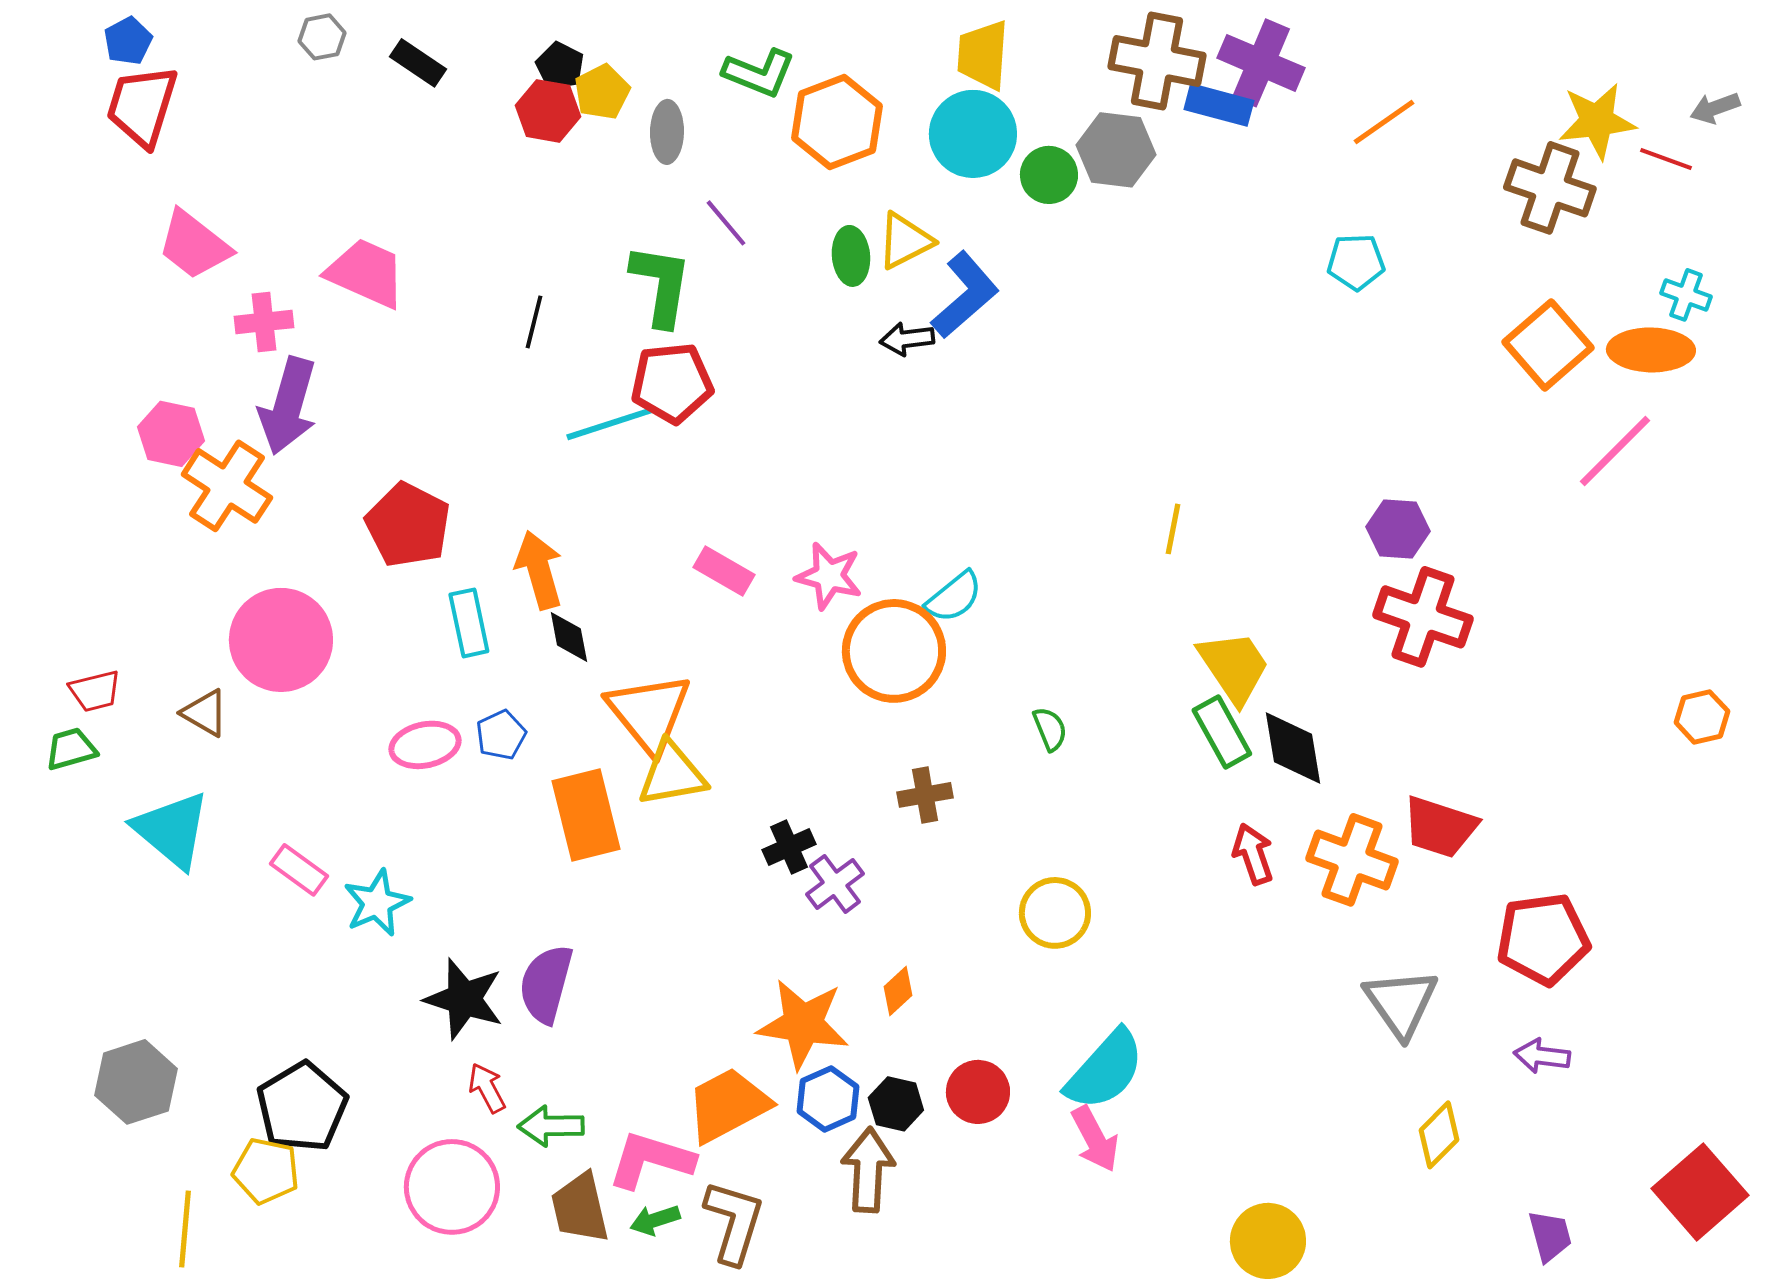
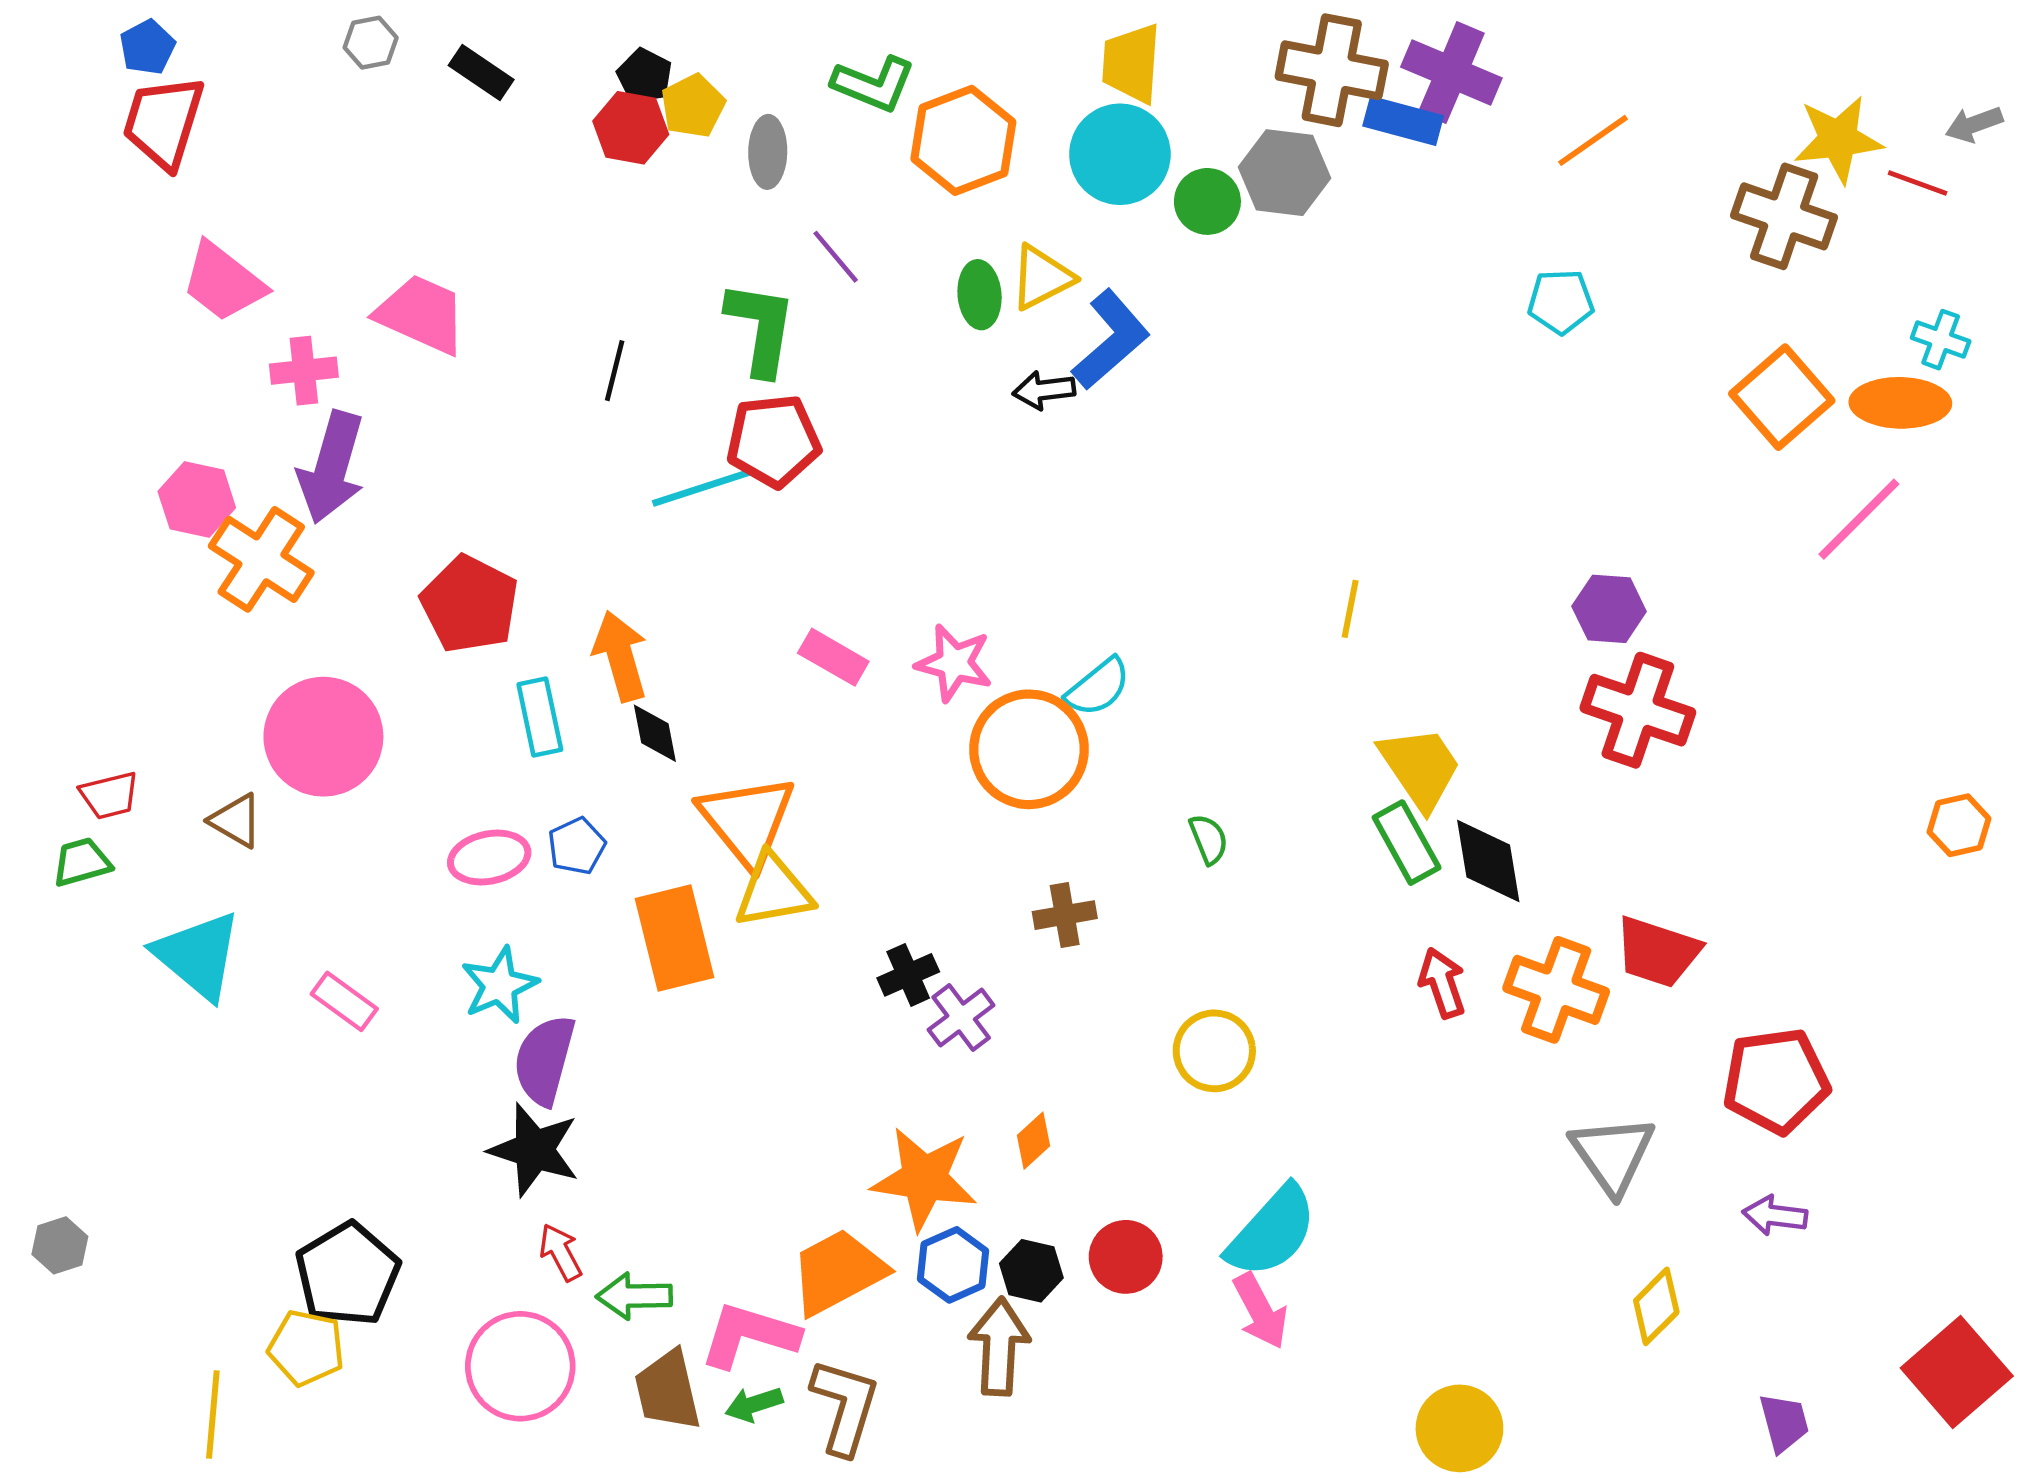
cyan star: (377, 903) -> (500, 985), moved
purple semicircle: (546, 984) -> (544, 1060), moved
gray hexagon: (136, 1082) -> (60, 1245), moved, size x0.6

